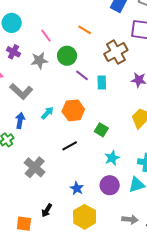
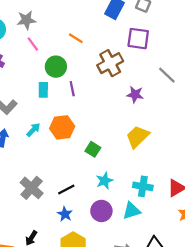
gray star: (39, 60) -> (26, 20), moved
purple line: (82, 75) -> (72, 89), turned 40
cyan rectangle: (102, 83) -> (43, 90), moved
black line: (70, 146) -> (66, 189), moved
gray cross: (35, 167) -> (32, 188), moved

